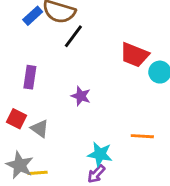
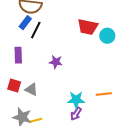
blue rectangle: (33, 16) -> (25, 23), moved
black line: (73, 36) -> (36, 30), moved
orange line: (142, 136) -> (104, 94), moved

